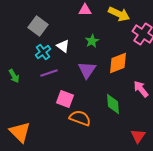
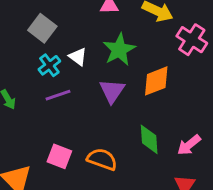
green star: (92, 41) -> (119, 50), size x1.6
pink arrow: (141, 89) -> (189, 145), moved, turned -90
pink square: (65, 99) -> (59, 156), moved

